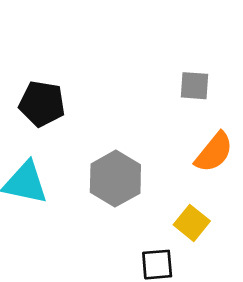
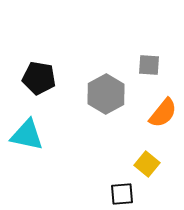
gray hexagon: (115, 179) -> (106, 94), moved

